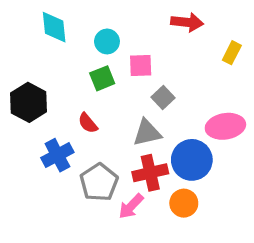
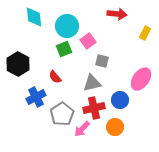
cyan circle: (107, 41) -> (67, 26), size x1.5
pink square: (141, 65) -> (88, 41), turned -35
gray square: (163, 97) -> (102, 61), turned -32
pink ellipse: (225, 126) -> (141, 79), turned -45
blue circle: (192, 160) -> (120, 100), size x0.7

